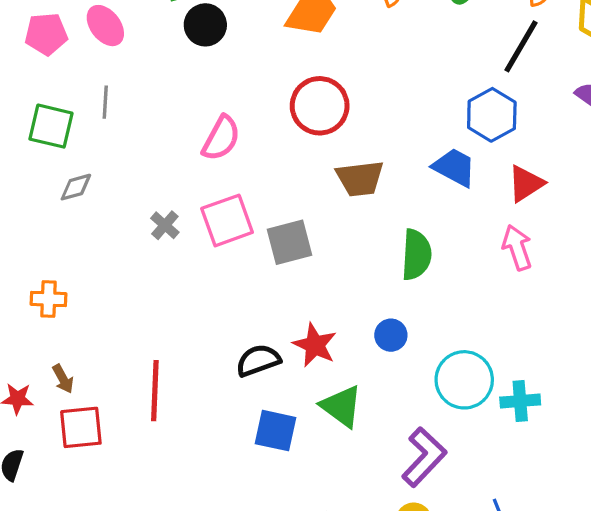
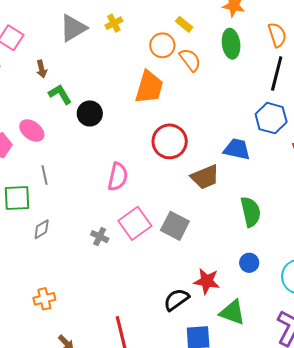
blue trapezoid: (454, 167) -> (237, 149), moved
gray square: (290, 242) -> (175, 226), turned -32

